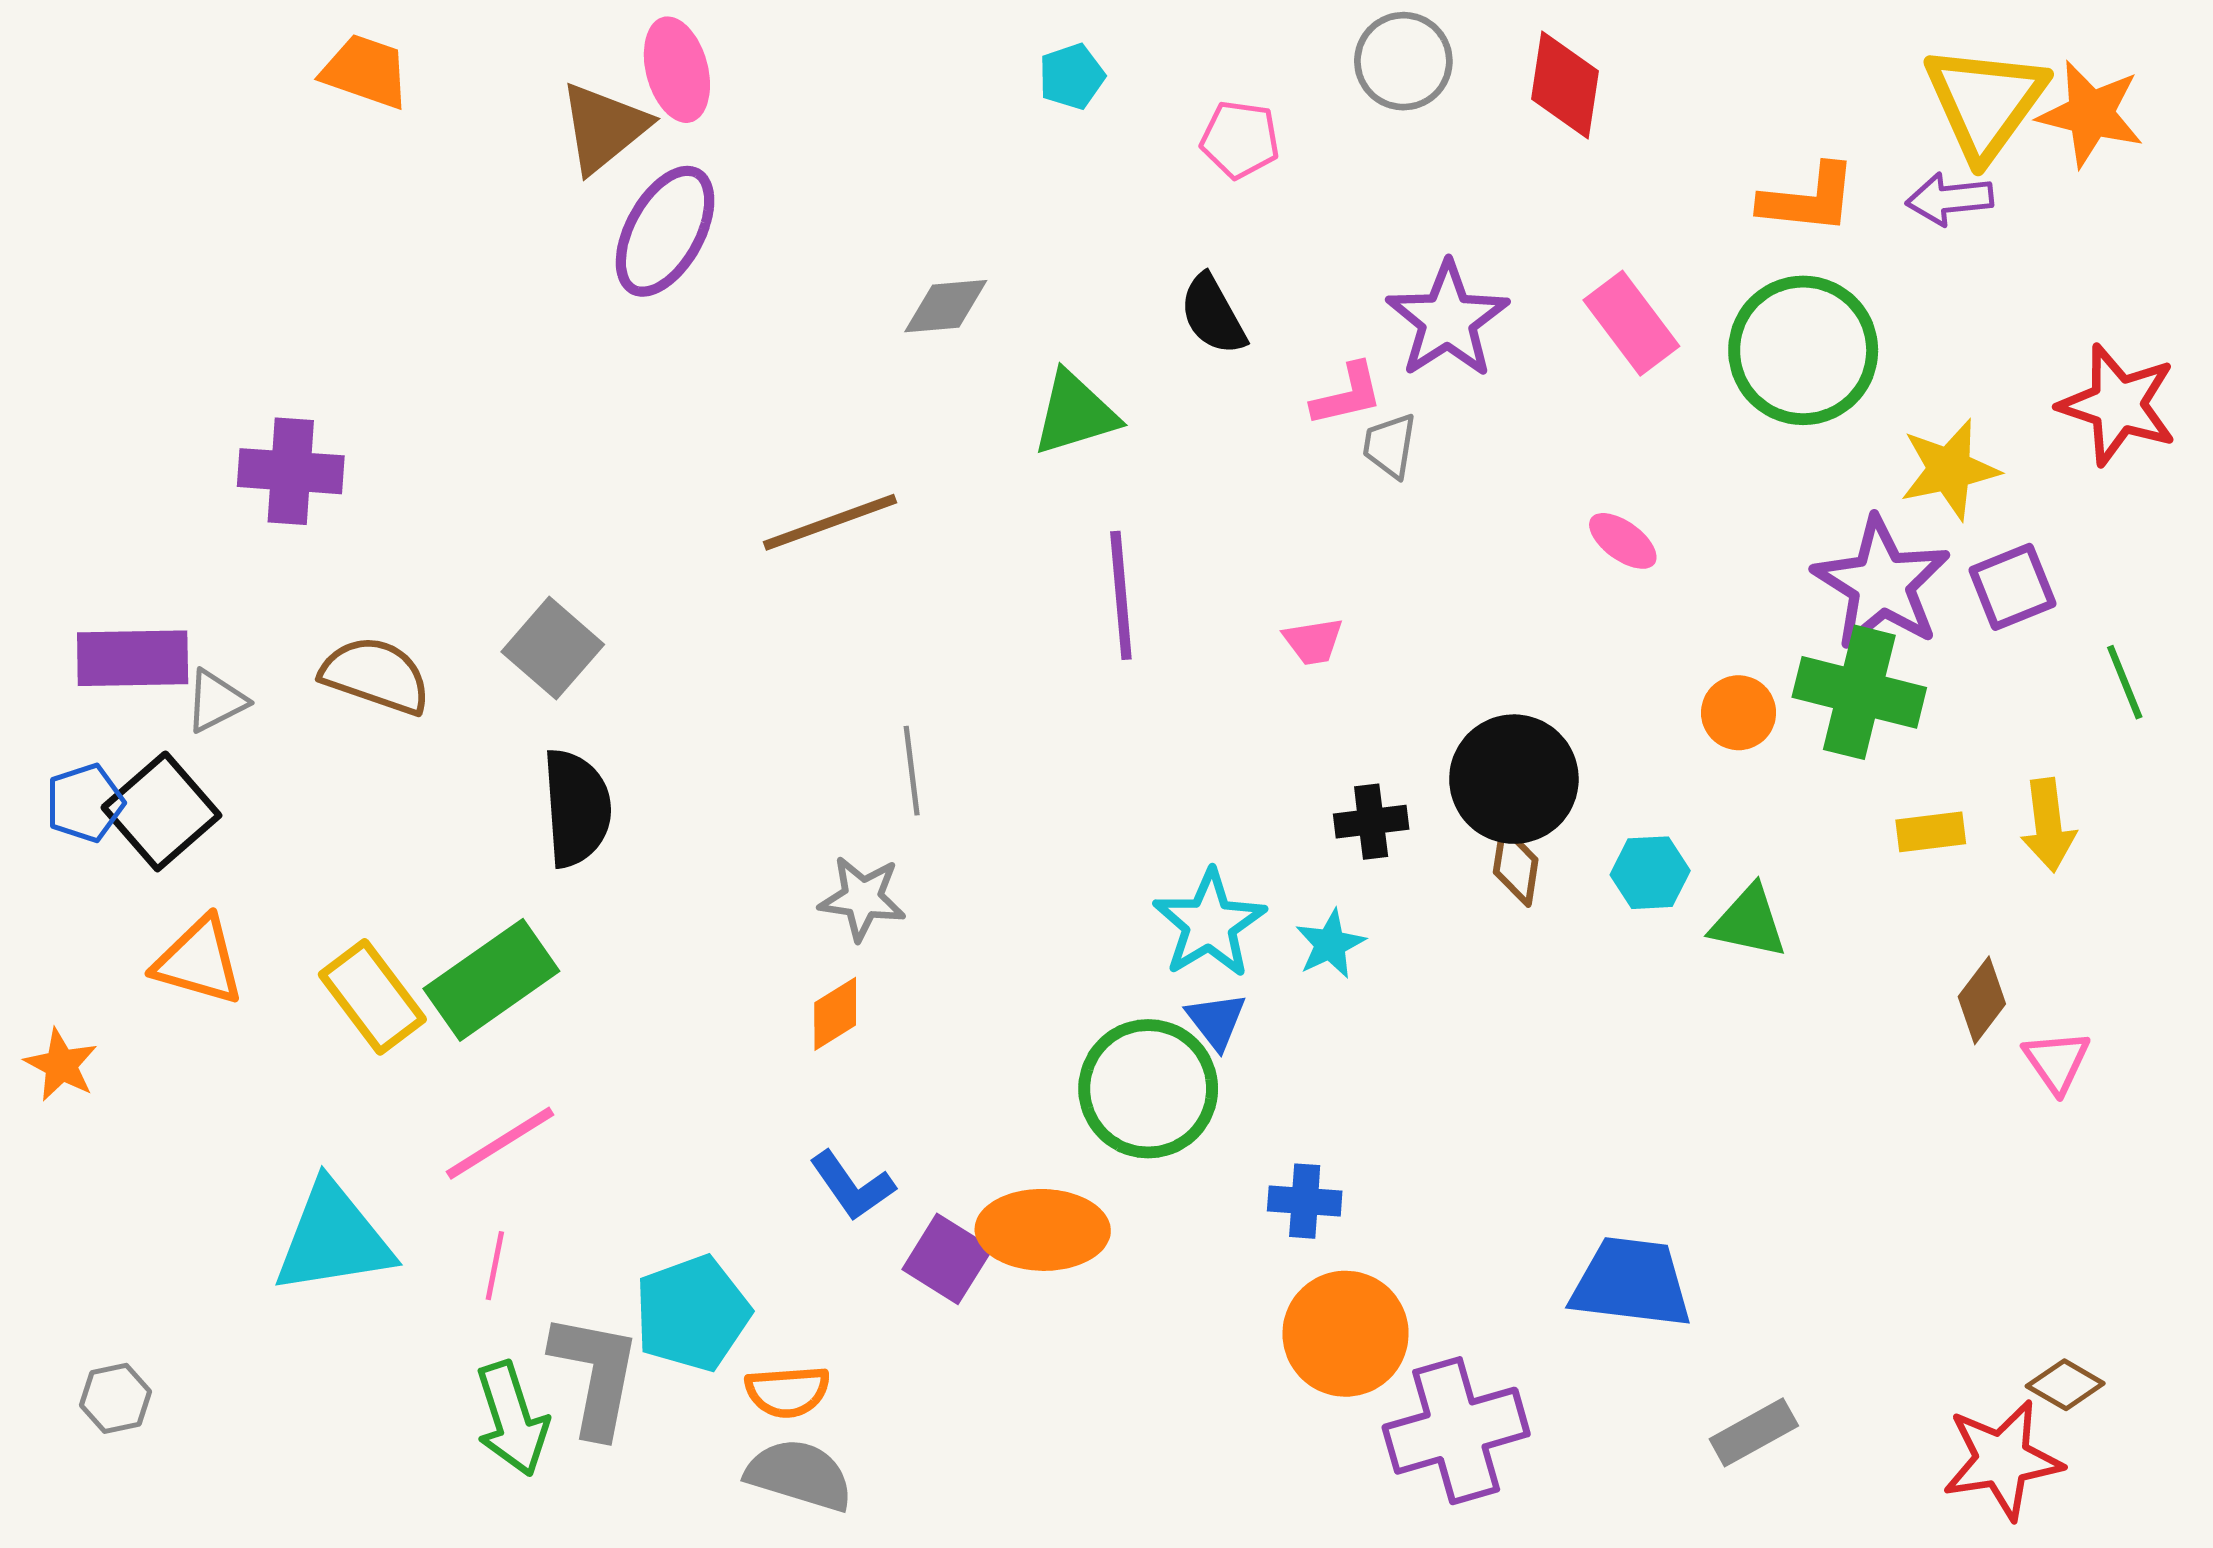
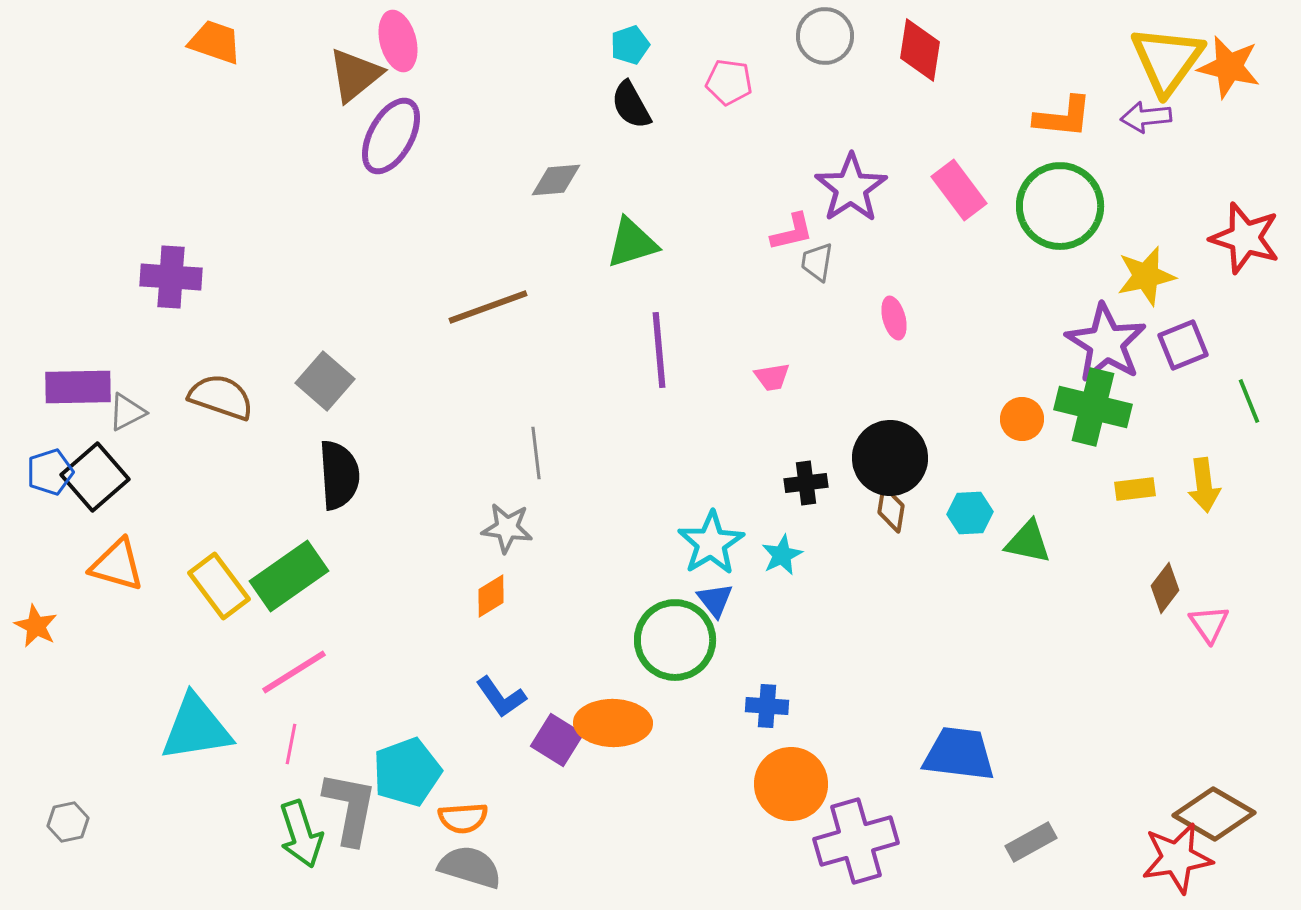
black semicircle: (1213, 315) -> (631, 105), moved
pink ellipse: (1623, 541) -> (894, 318), moved, turned 39
brown diamond: (2065, 1385) -> (1214, 814), size x1.8

